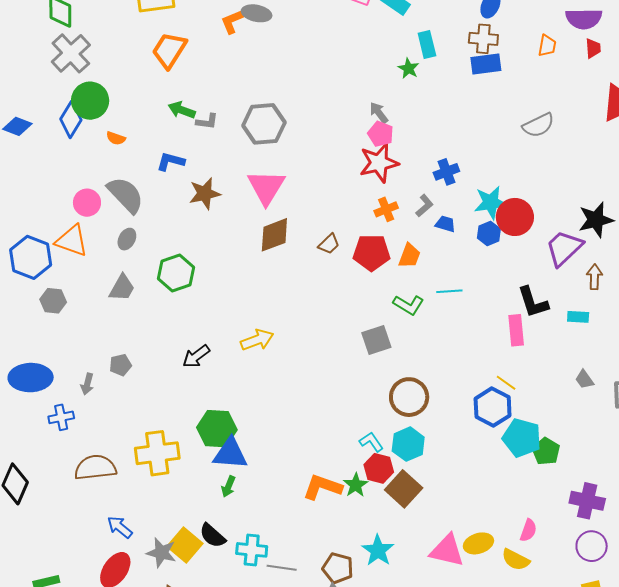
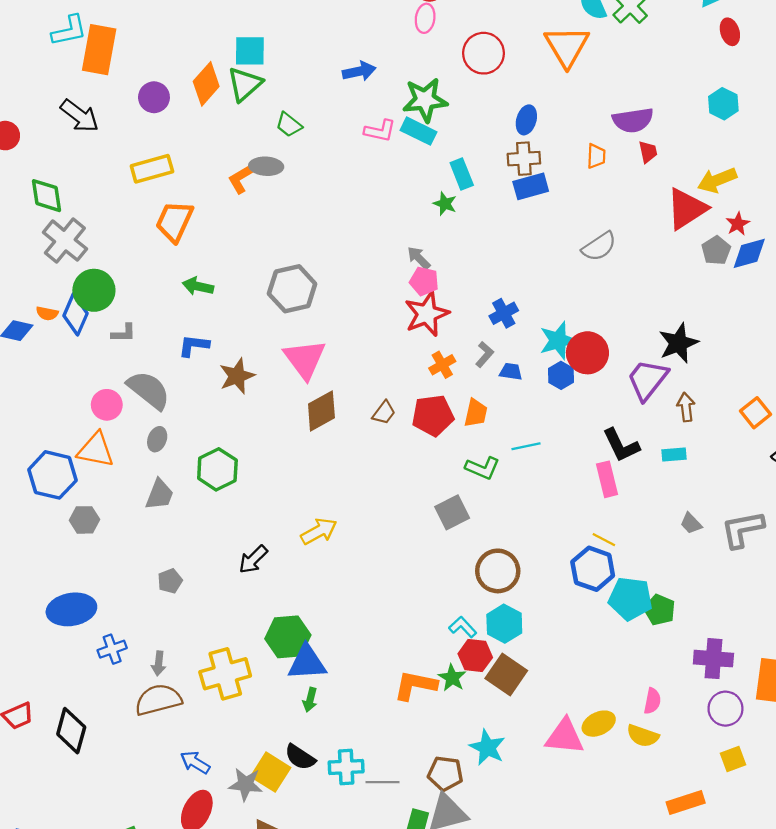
gray L-shape: (207, 122) -> (124, 333), moved
orange semicircle: (116, 138) -> (47, 313), moved
gray arrow: (87, 384) -> (159, 663), moved

